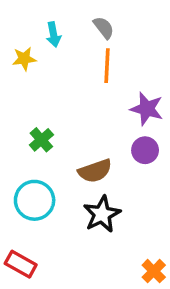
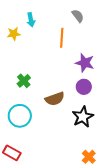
gray semicircle: (104, 28) -> (78, 16), moved
black star: (102, 214) -> (83, 117), moved

